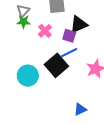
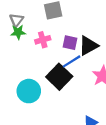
black triangle: (79, 24) -> (88, 46), moved
pink cross: (45, 31) -> (43, 40), turned 32

